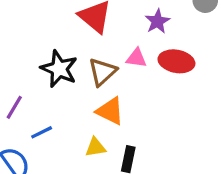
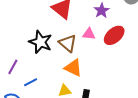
red ellipse: (176, 61) -> (114, 35), turned -50
brown triangle: (102, 72) -> (68, 43), turned -36

